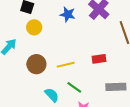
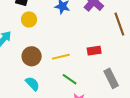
gray rectangle: (116, 87) -> (111, 78), turned 66
cyan semicircle: (52, 95) -> (32, 84), moved

